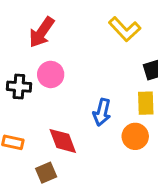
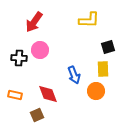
yellow L-shape: (125, 29) -> (89, 20), turned -45
blue arrow: (102, 112) -> (74, 75), turned -36

